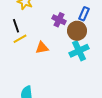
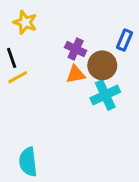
blue rectangle: (84, 14) -> (125, 40), moved
orange triangle: (42, 48) -> (76, 74), moved

